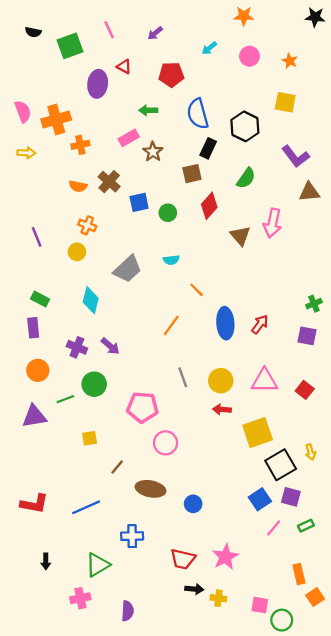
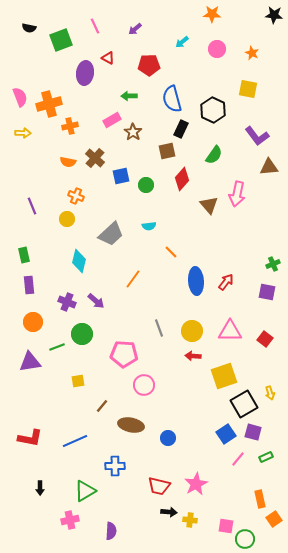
green rectangle: (40, 299) -> (24, 255), moved, turned 49
orange line: (171, 325) -> (133, 279), moved

